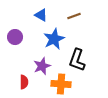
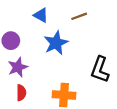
black L-shape: (77, 60) -> (100, 70), moved
purple star: (42, 66) -> (18, 67), moved

